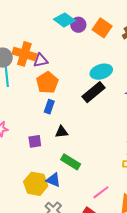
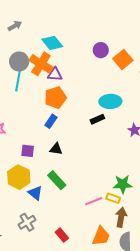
cyan diamond: (64, 20) -> (52, 43), moved
black rectangle: (94, 92) -> (97, 119), size x0.6
yellow hexagon: (36, 184) -> (19, 177), moved
pink line: (101, 192) -> (94, 201), moved

